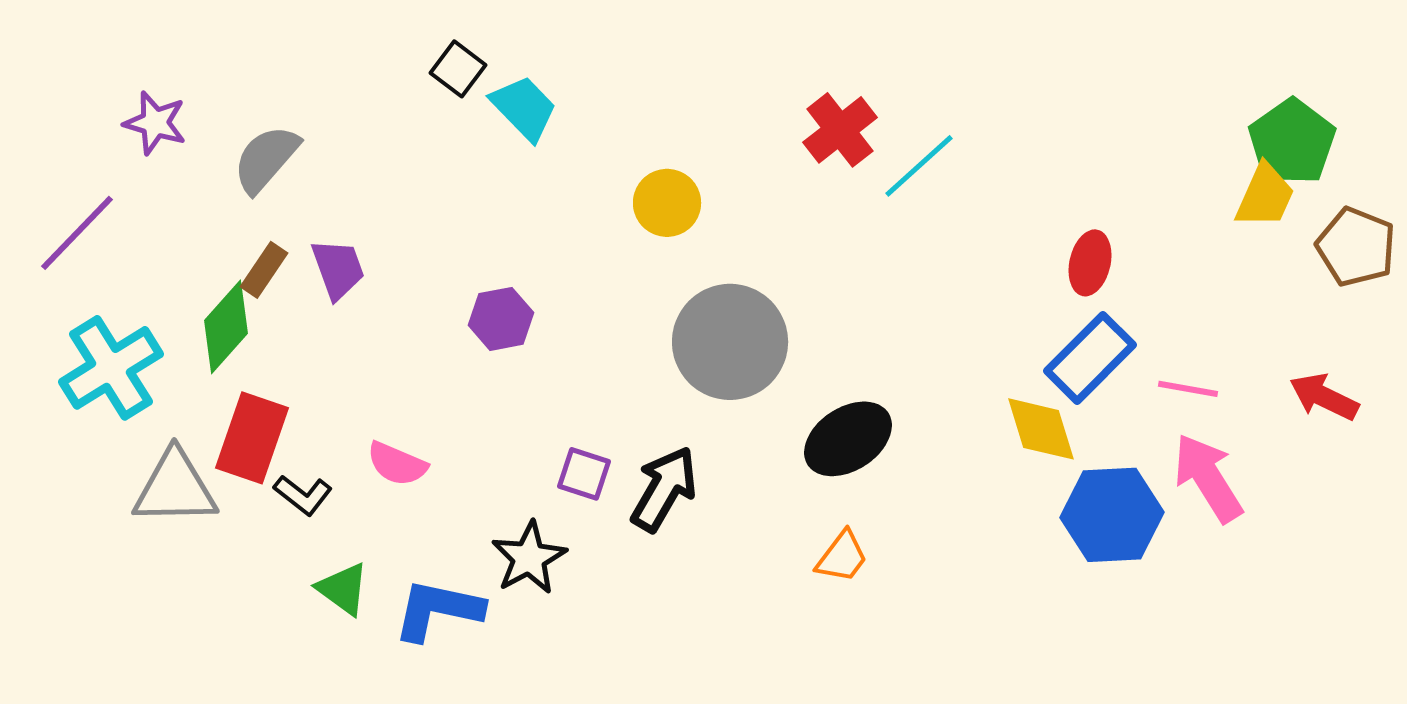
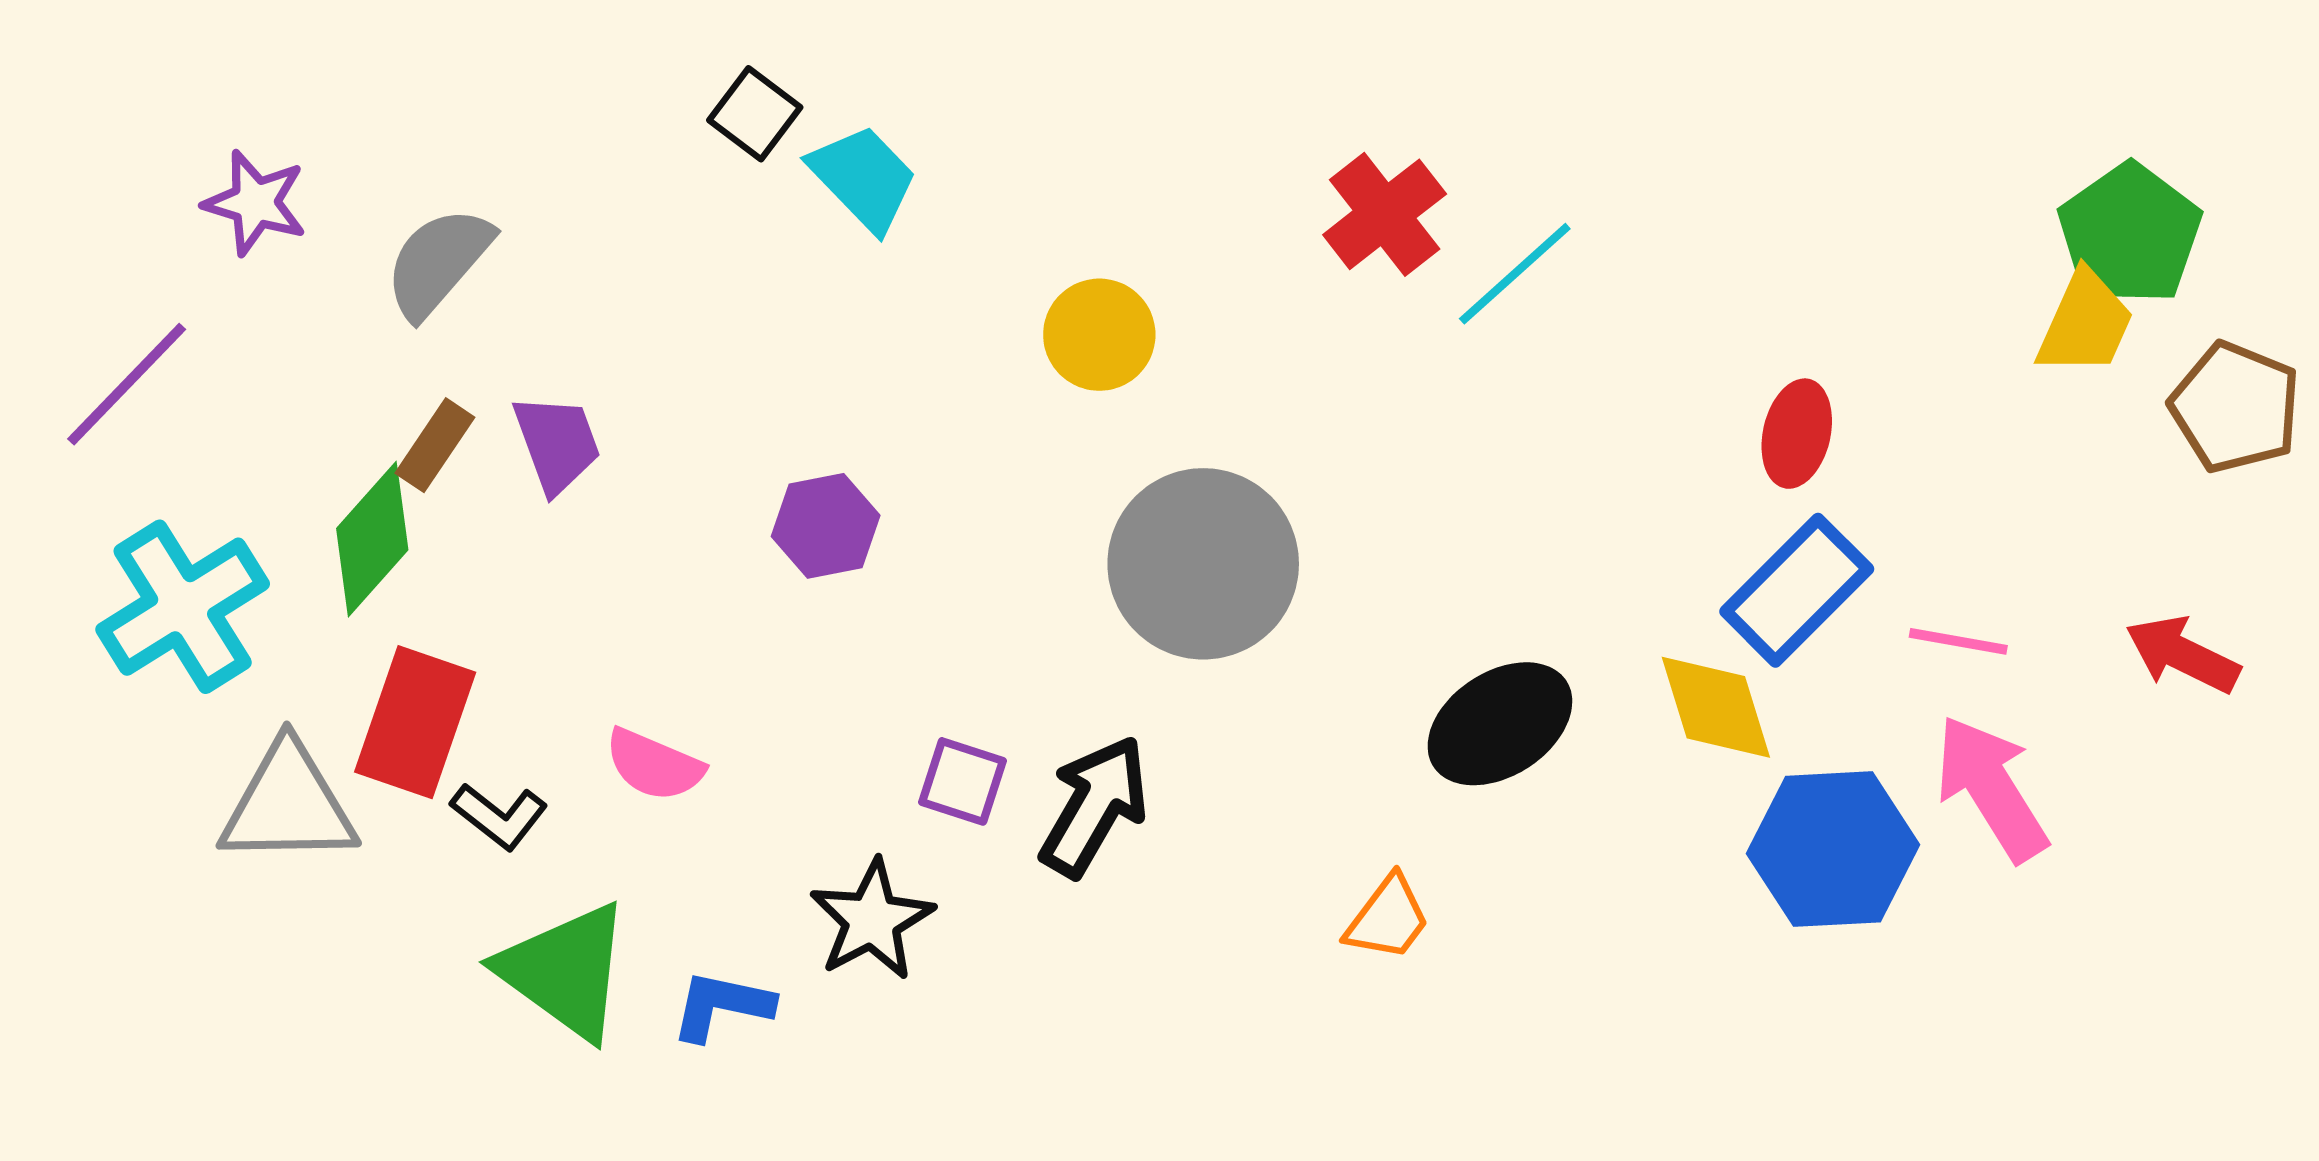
black ellipse: (848, 439) -> (1500, 724), moved
green triangle: (343, 589) -> (565, 971), size x1.6
blue L-shape: (438, 610) -> (722, 1006), size x0.7

